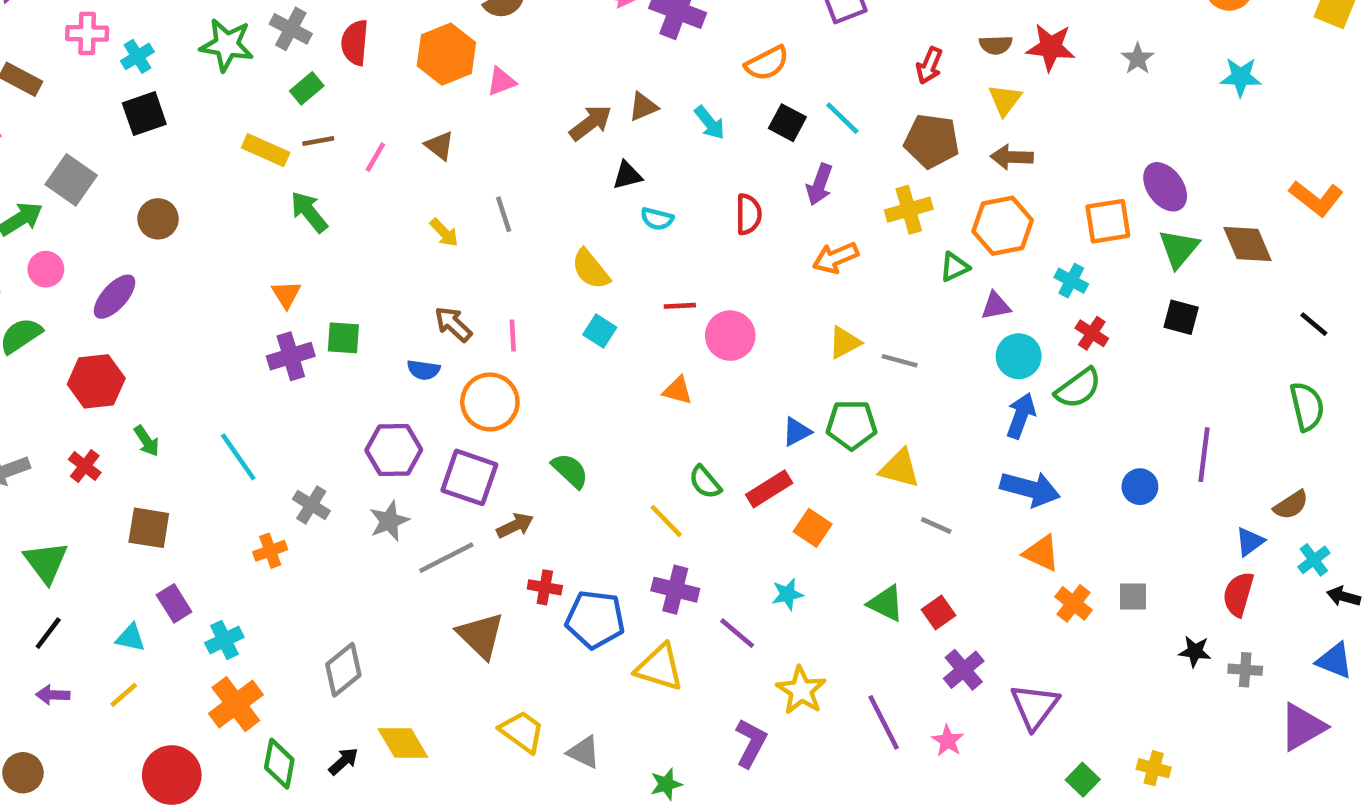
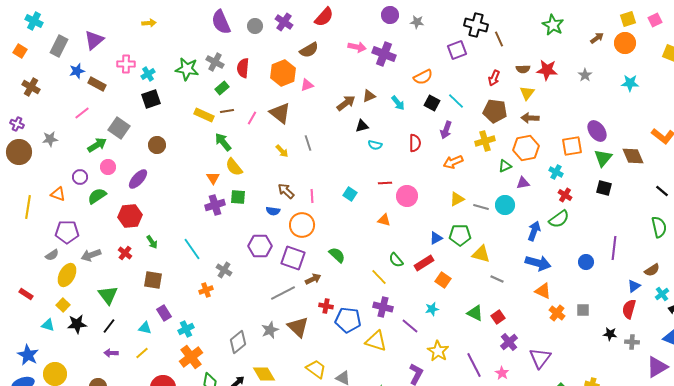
brown triangle: (440, 146) -> (280, 113), size x1.6
yellow semicircle: (591, 269) -> (234, 167), moved
cyan circle: (1019, 356) -> (505, 205), moved
gray star: (389, 521) -> (270, 330), moved

